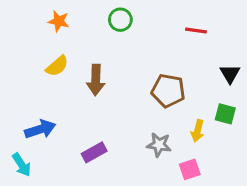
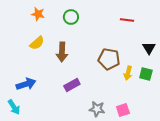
green circle: (120, 20) -> (71, 17), moved
yellow arrow: (198, 131) -> (128, 73), moved
gray star: (159, 145) -> (97, 109), moved
purple rectangle: (94, 152) -> (72, 85), moved

